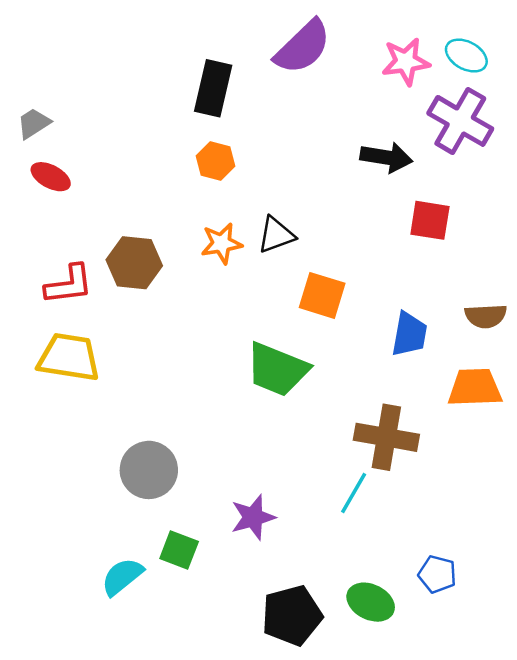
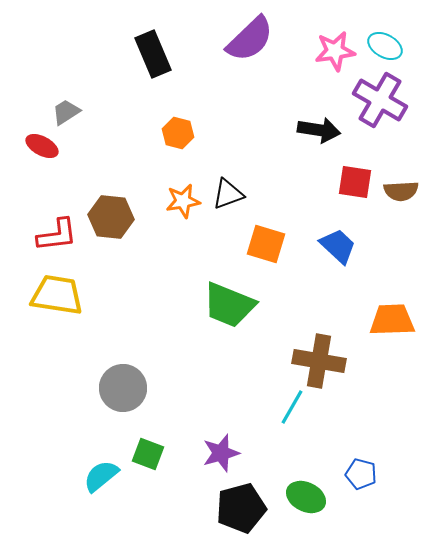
black rectangle: (213, 88) -> (153, 54), moved, turned -36
gray trapezoid: (34, 123) -> (66, 112), moved
brown semicircle: (486, 316) -> (401, 191), moved
blue trapezoid: (409, 334) -> (338, 246), moved, turned -57
purple star: (253, 517) -> (221, 453), moved

